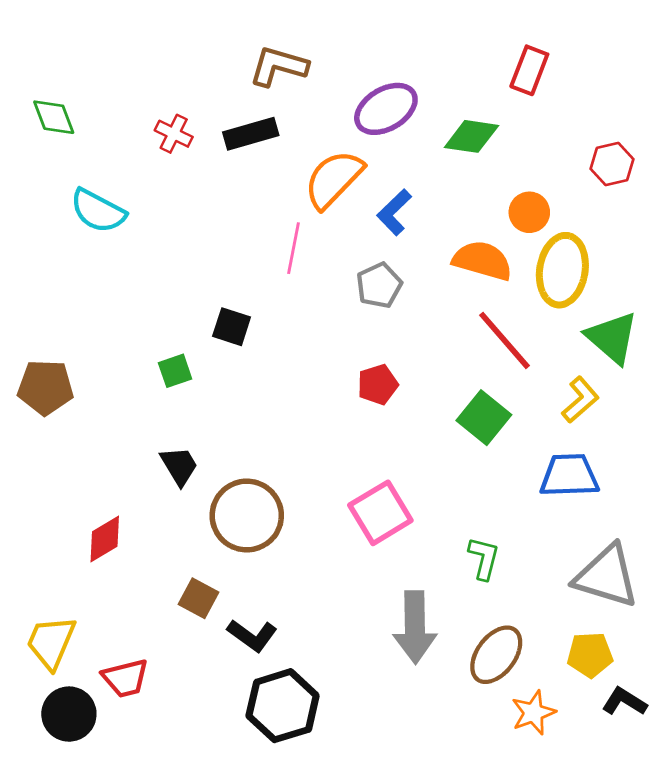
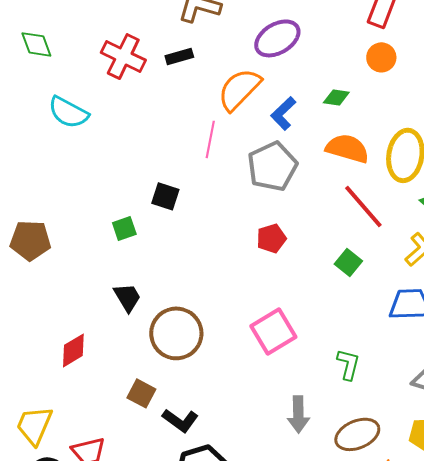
red cross: (174, 134) -> (123, 56), size x1.6
black rectangle: (251, 134) -> (179, 56), size x0.7
green diamond: (471, 136) -> (336, 97), moved, size x0.7
orange circle: (529, 212) -> (381, 57), moved
gray pentagon: (379, 285) -> (272, 166), size x1.5
green square: (484, 418) -> (348, 262), size x0.7
gray arrow: (415, 627) -> (298, 414), size x0.7
brown ellipse: (496, 655) -> (357, 434), turned 30

